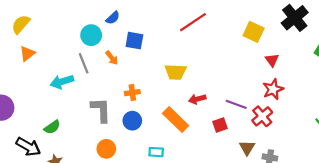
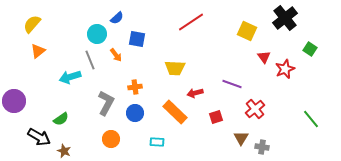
red star: (273, 89) -> (285, 69), moved
purple line: (236, 104) -> (232, 84), moved
gray L-shape: (101, 110) -> (106, 103), turned 30

